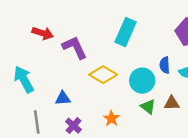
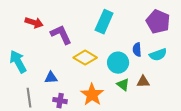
orange star: (111, 118) -> (92, 95), size x1.6
purple cross: (73, 126) -> (60, 101), turned -32

